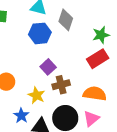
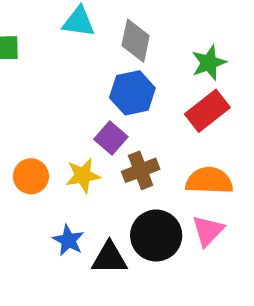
blue hexagon: (40, 33) -> (132, 93), moved
yellow star: (36, 95) -> (83, 175), moved, turned -30

